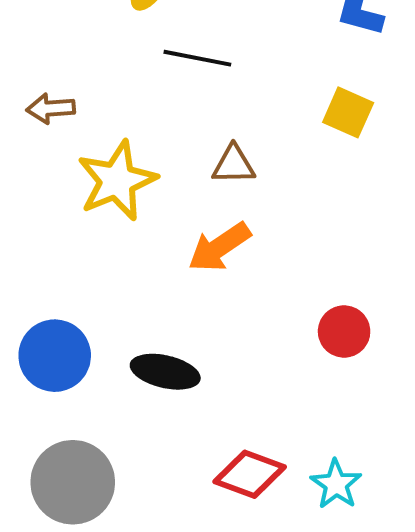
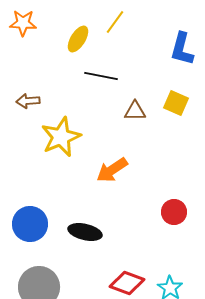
brown triangle: (234, 165) -> (135, 111), moved

